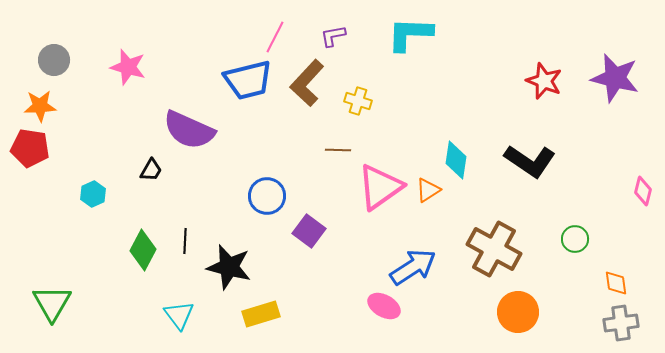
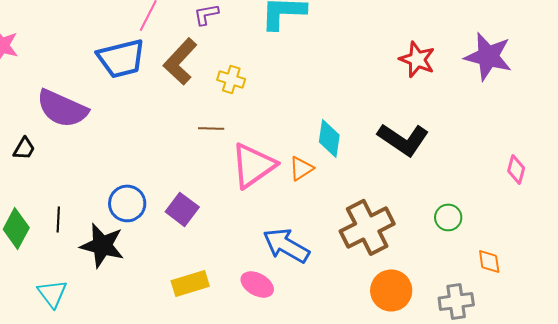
blue circle: (267, 196) -> (127, 203), moved
brown cross: (494, 249) -> (367, 227), turned 34
blue arrow: (413, 267) -> (286, 245), turned -117
yellow rectangle: (261, 314) -> (190, 283), moved
gray cross: (621, 323) -> (456, 301), moved

